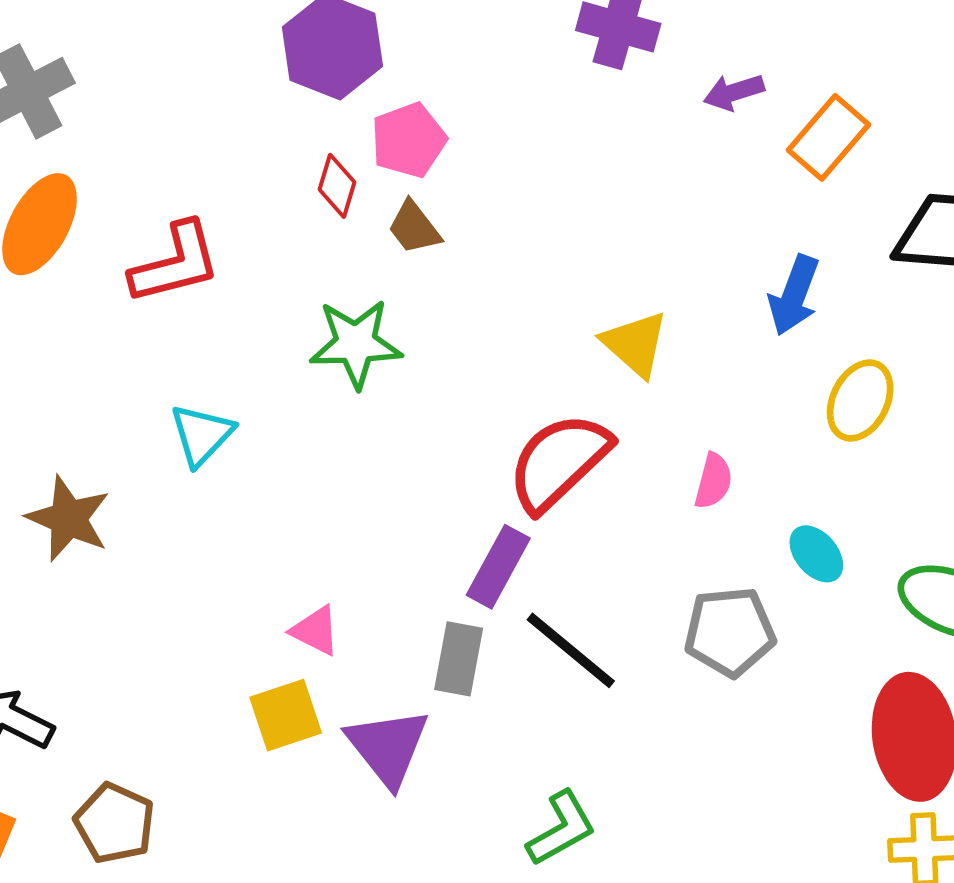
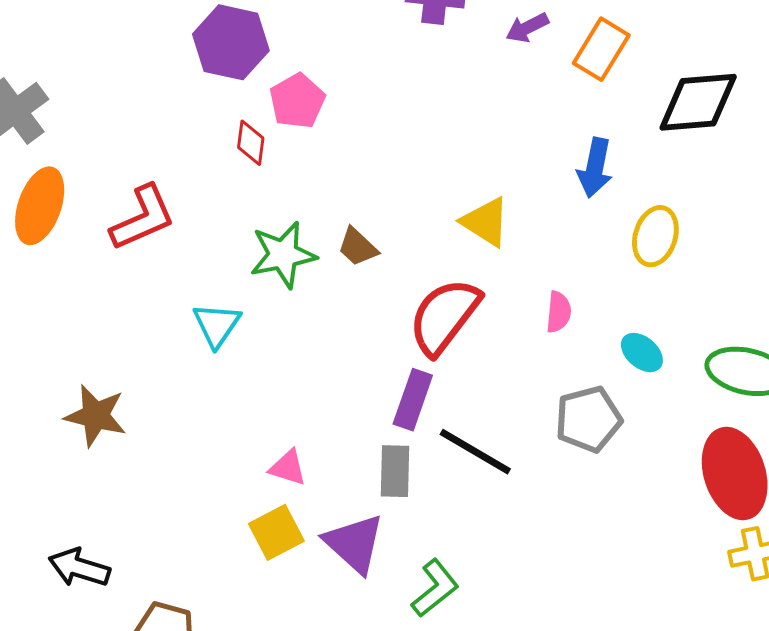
brown trapezoid: (414, 228) -> (358, 247), moved
cyan triangle: (202, 435) -> (217, 325), moved
green L-shape: (561, 828) -> (435, 588), moved

